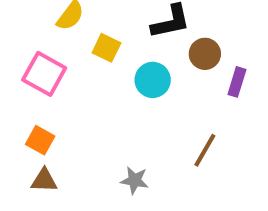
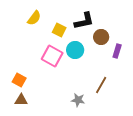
yellow square: (106, 48) -> (59, 30), moved
pink square: (44, 74) -> (52, 56), moved
gray star: (135, 180) -> (78, 100), moved

